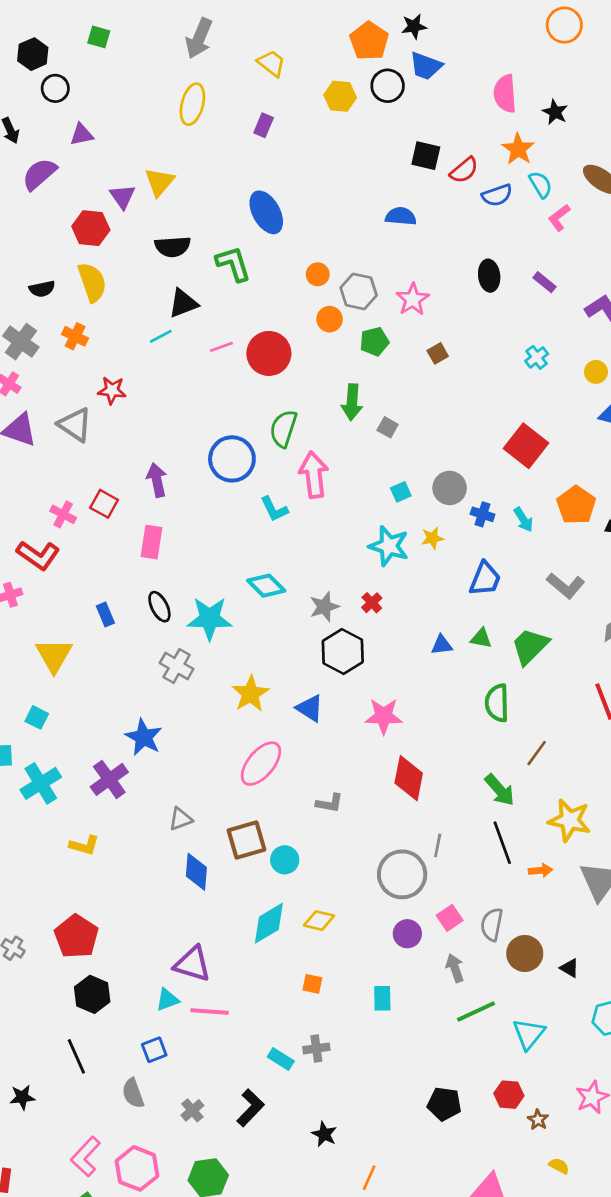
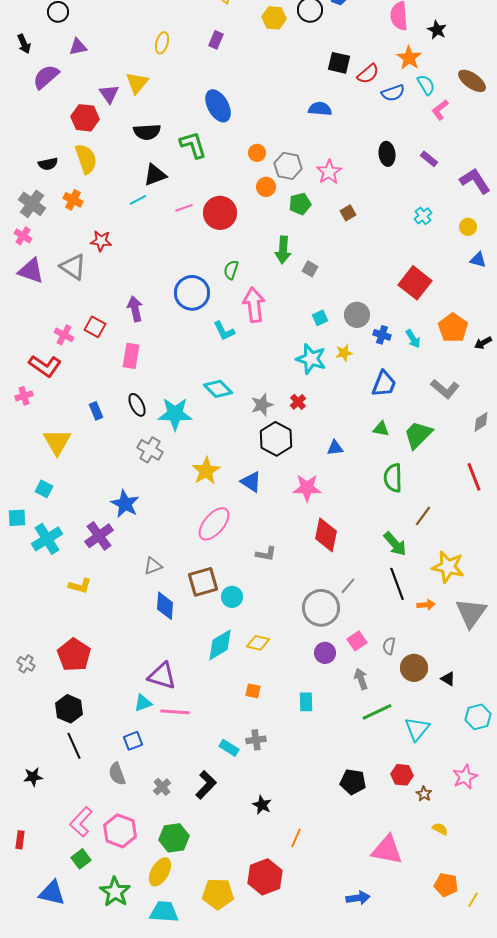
yellow ellipse: (192, 104) -> (162, 43), moved, size x0.7
green semicircle: (283, 429) -> (231, 270), size x0.7
blue triangle: (442, 645) -> (335, 448), moved
gray line: (438, 845) -> (348, 586), turned 30
gray semicircle: (492, 924) -> (389, 646), size x0.7
black hexagon: (92, 994) -> (69, 709), moved

